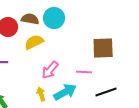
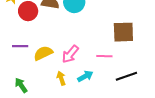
yellow semicircle: (34, 42) -> (43, 53), moved
cyan arrow: (65, 92) -> (85, 76), size x0.7

